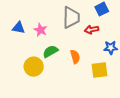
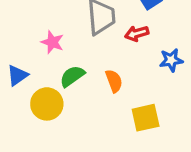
blue triangle: (19, 28) -> (17, 75), moved, turned -40
yellow square: (99, 70) -> (146, 118), moved

